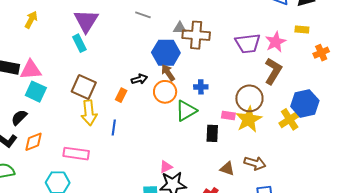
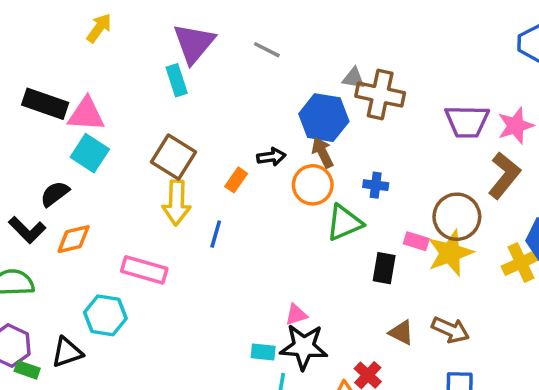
gray line: (143, 15) -> (267, 50), moved

